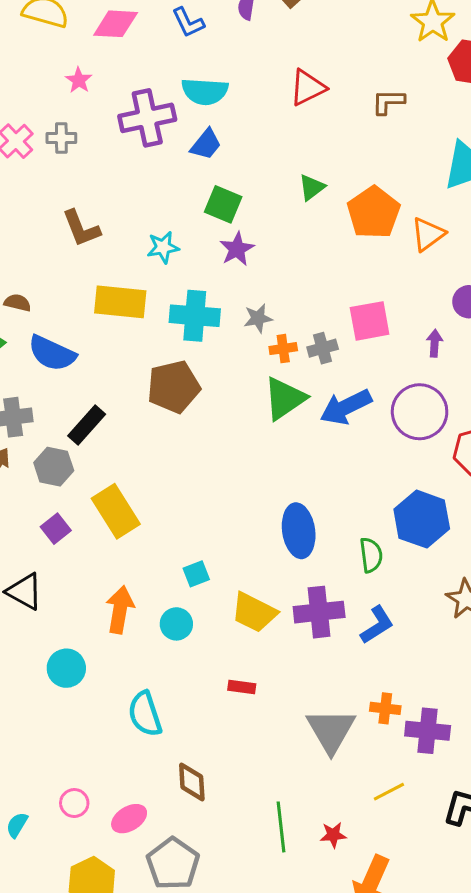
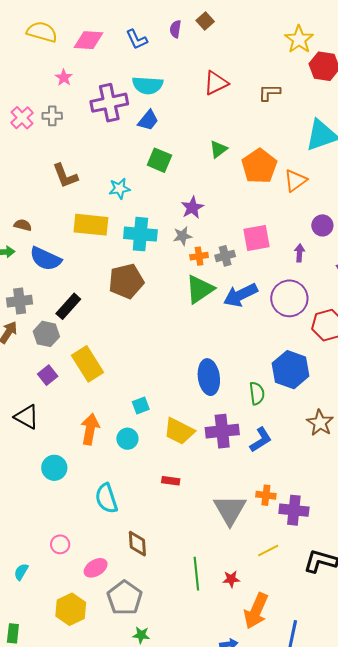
purple star: (237, 249) -> (192, 208), moved
pink circle: (74, 803) -> (60, 544), moved

